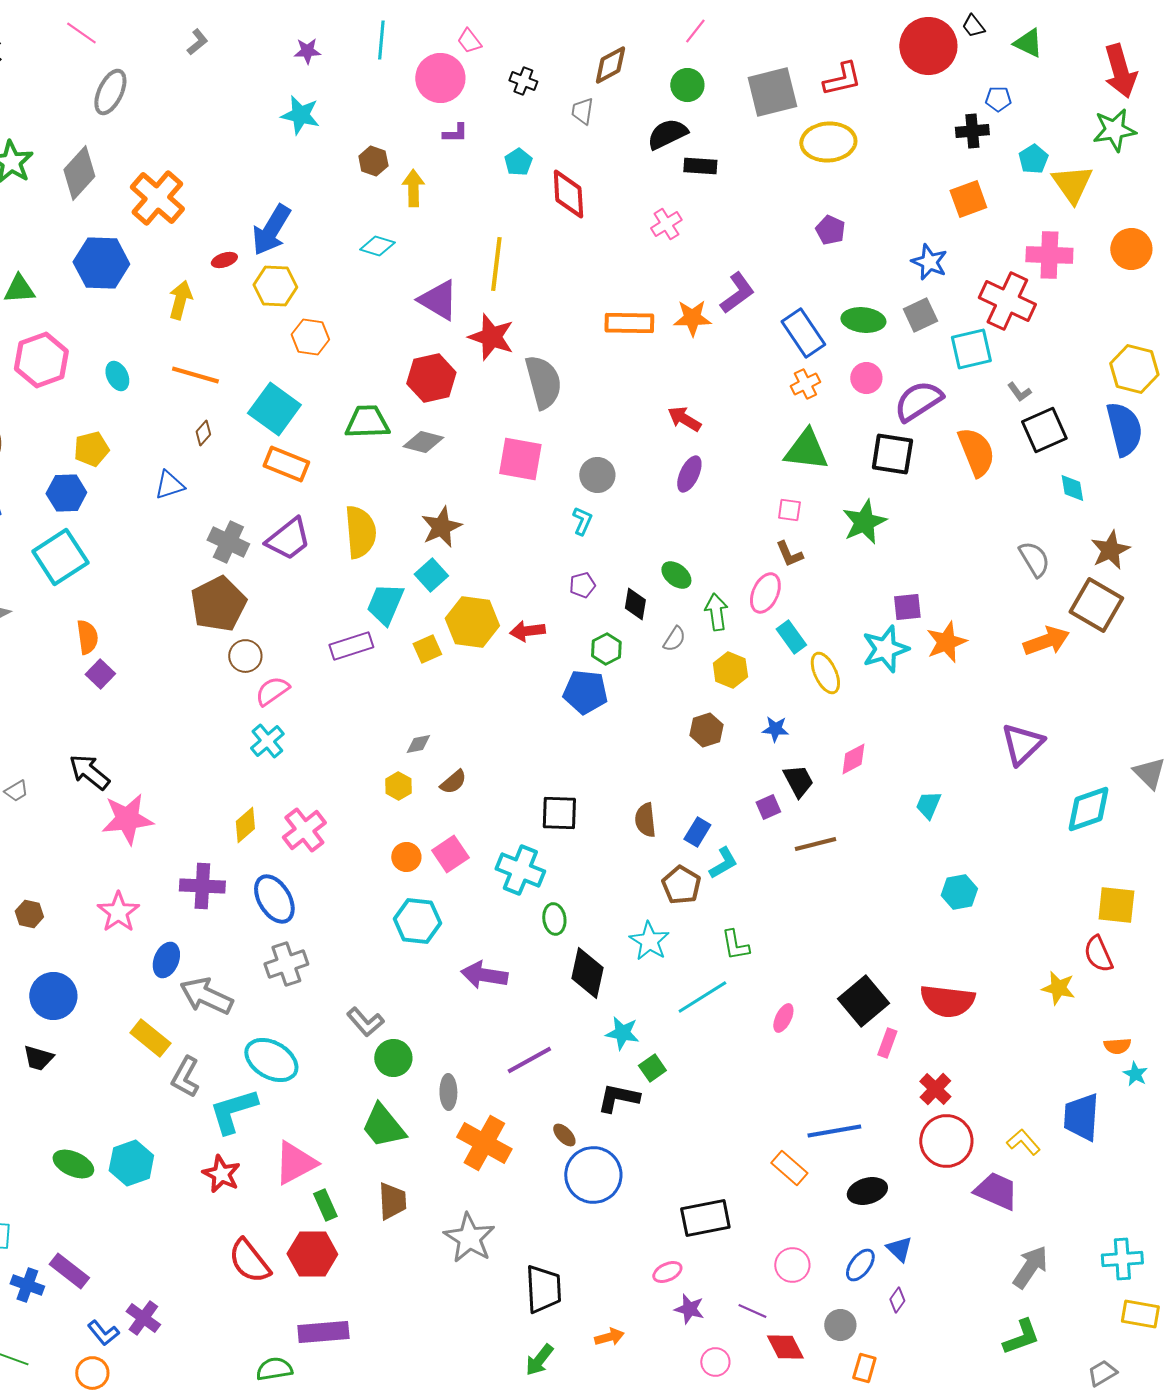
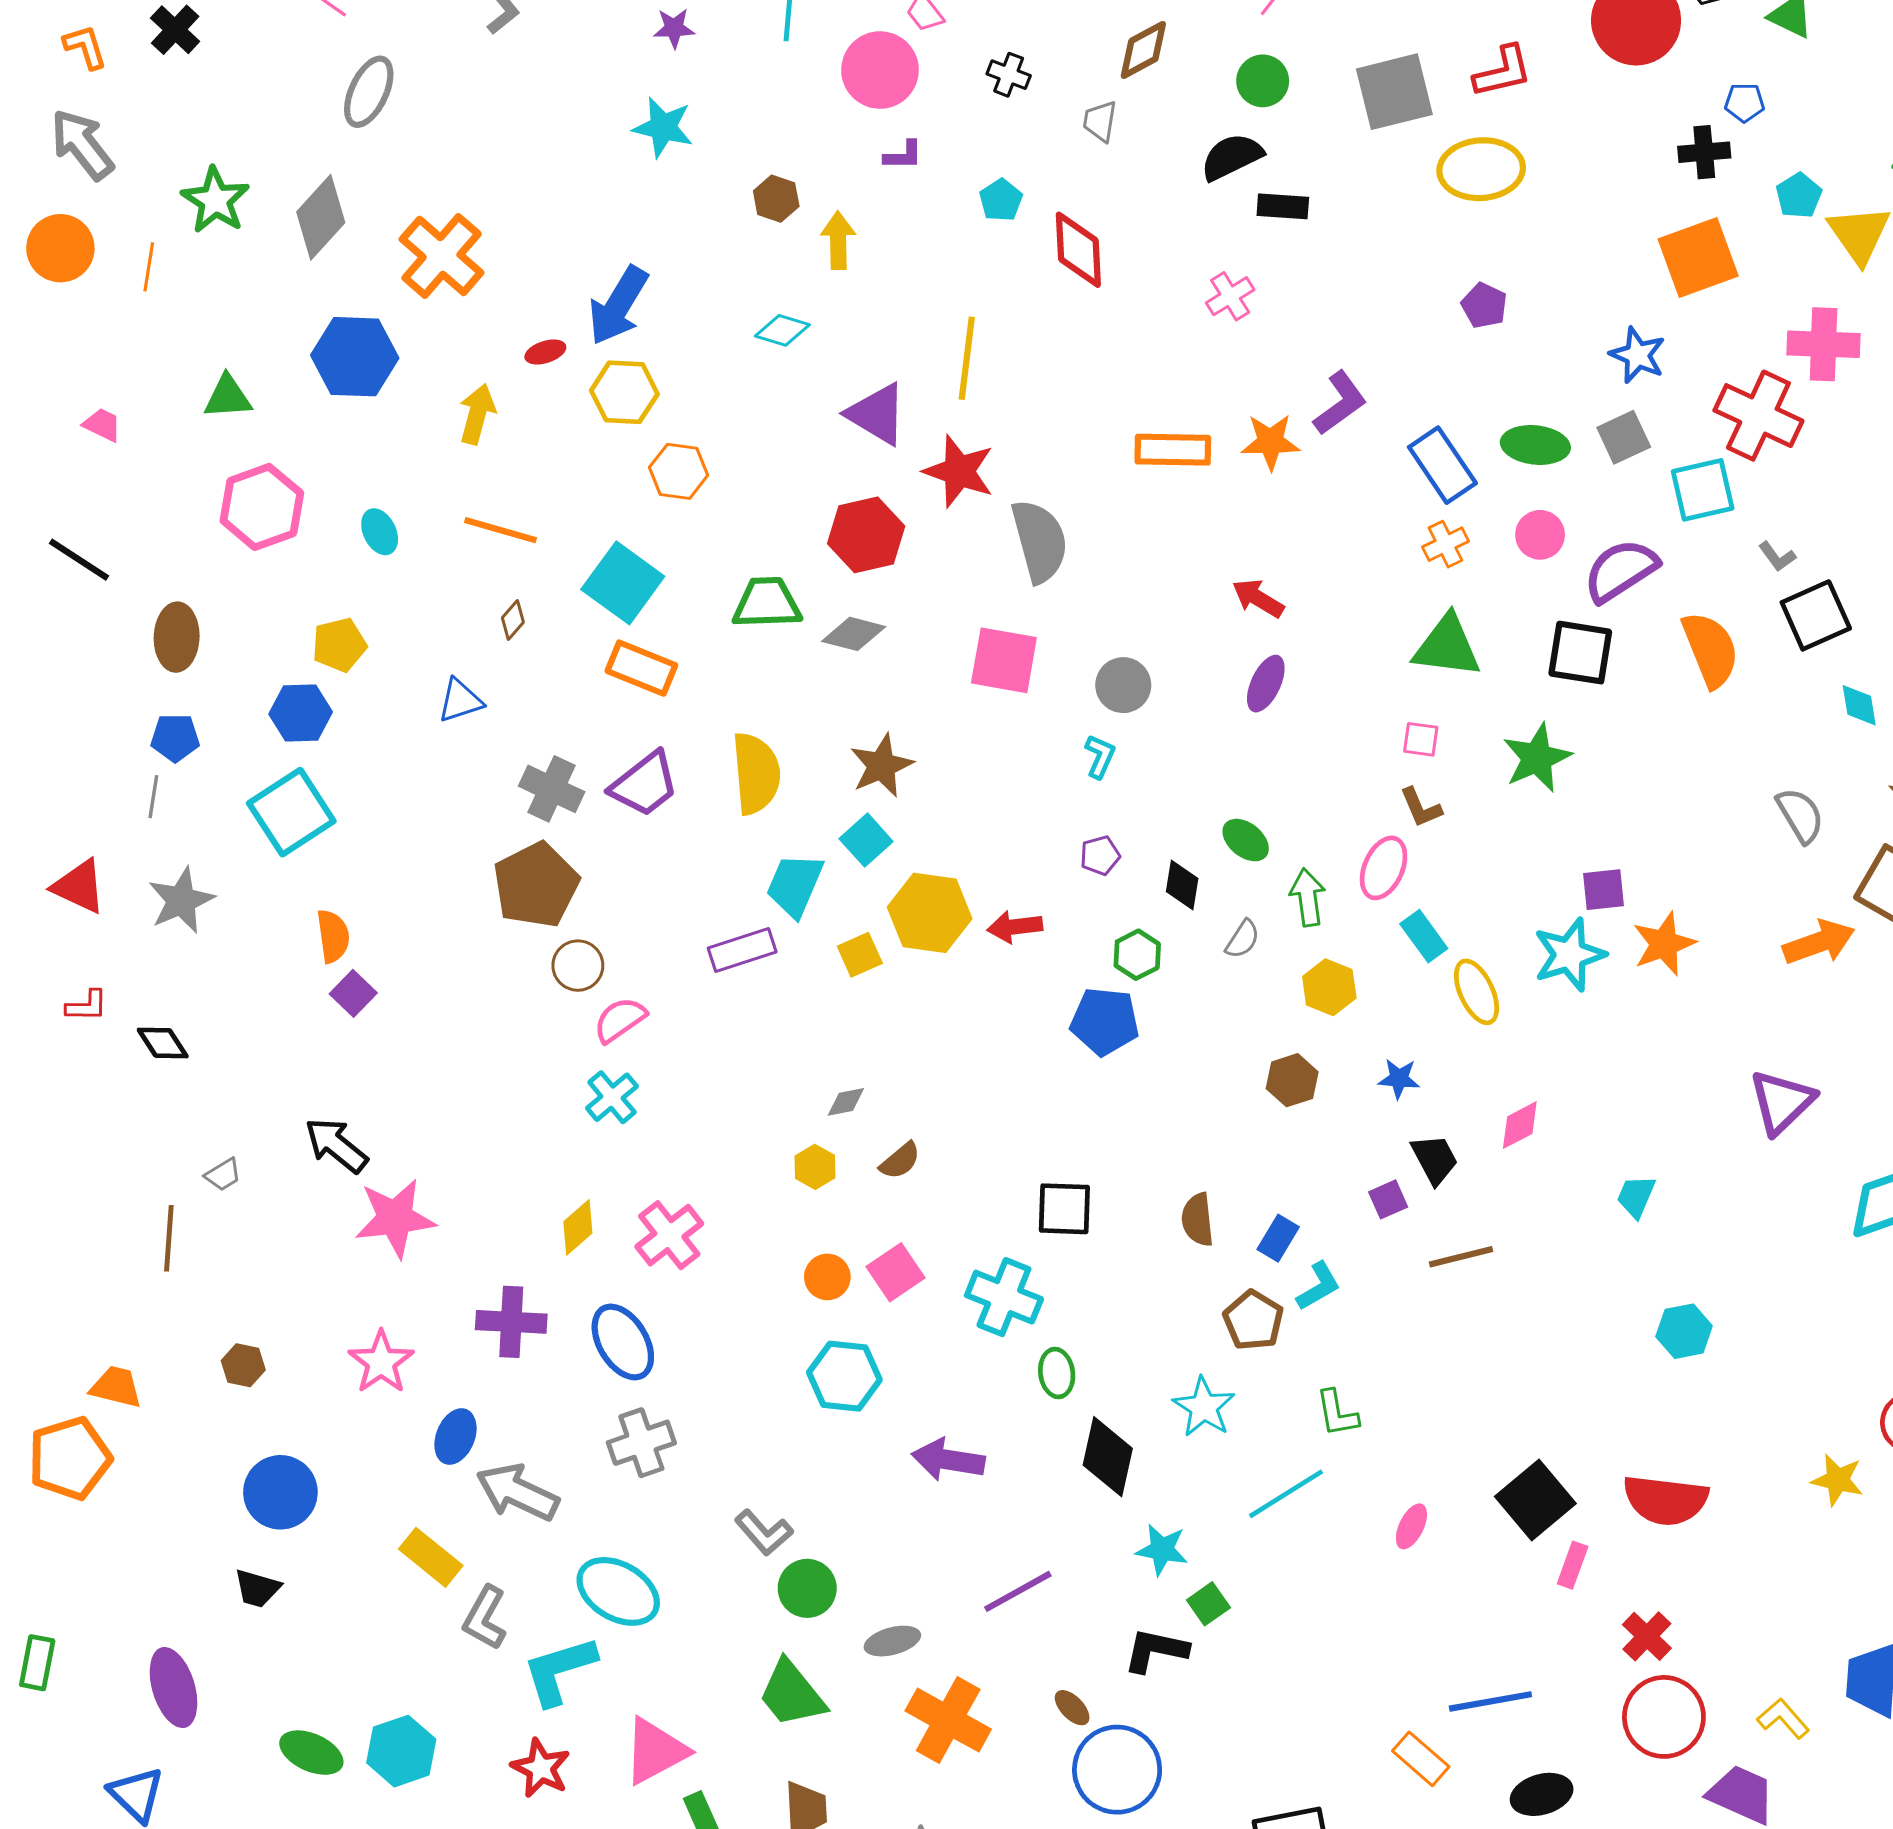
orange square: (968, 199) -> (1698, 258), size x1.4
gray ellipse: (448, 1092) -> (892, 1641), turned 76

